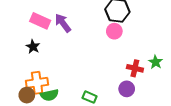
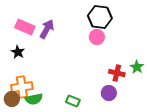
purple arrow: (63, 23) -> (47, 29), turned 66

